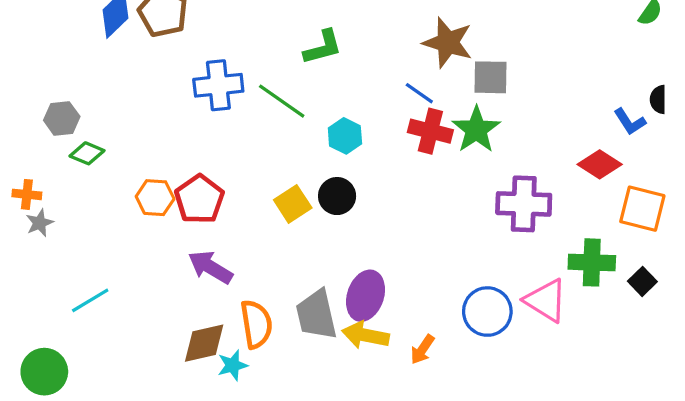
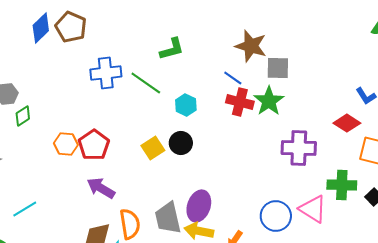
green diamond: (87, 153) -> (23, 116), turned -55

